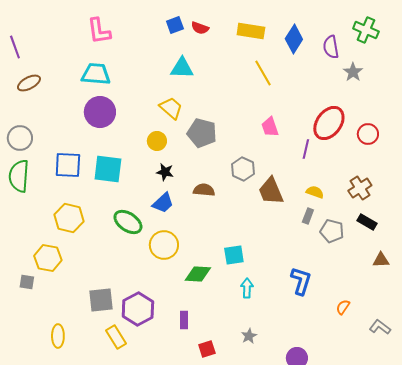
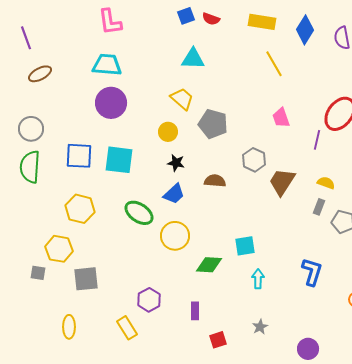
brown trapezoid: (271, 191) -> (282, 182), turned 56
gray square: (101, 300) -> (86, 279), moved
purple hexagon: (138, 309) -> (149, 300), size x0.7

